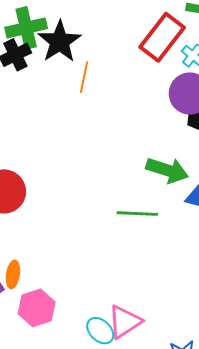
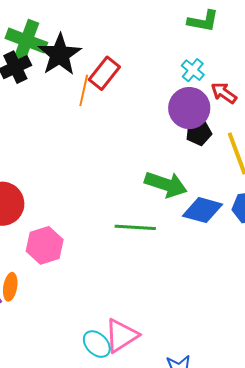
green cross: (26, 28) -> (26, 40), turned 33
red rectangle: (162, 37) -> (104, 73), moved, size x0.7
pink hexagon: (37, 308) -> (45, 245), moved

